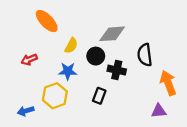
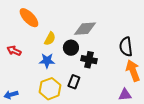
black semicircle: (145, 55) -> (126, 47), moved
red arrow: (29, 60) -> (14, 51), turned 48
yellow hexagon: (55, 96) -> (50, 89), moved

